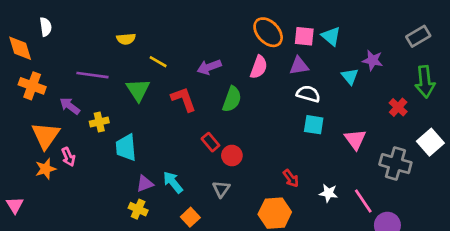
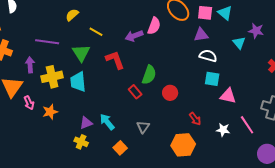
yellow semicircle: (126, 39) -> (72, 15), turned 144
pink semicircle: (259, 67) -> (154, 26), moved
green semicircle: (232, 99) -> (149, 75), moved
purple arrow: (70, 106) -> (30, 65), turned 49
yellow cross: (99, 122) -> (52, 77), size x1.5
pink triangle: (355, 139) -> (228, 96), moved, turned -42
cyan trapezoid: (126, 147) -> (78, 82), moved
red circle: (232, 156) -> (170, 93), moved
orange star: (46, 169) -> (50, 112), moved
pink line: (363, 201) -> (247, 125), moved

